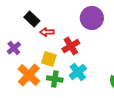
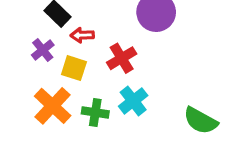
purple cross: (14, 48) -> (43, 50), moved
yellow square: (49, 59) -> (74, 68), moved

